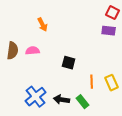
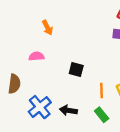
brown semicircle: (13, 51) -> (14, 84), moved
green rectangle: (83, 102) -> (102, 115), moved

